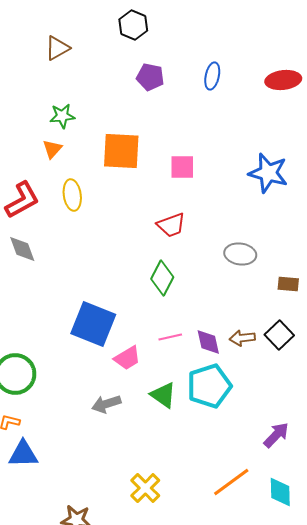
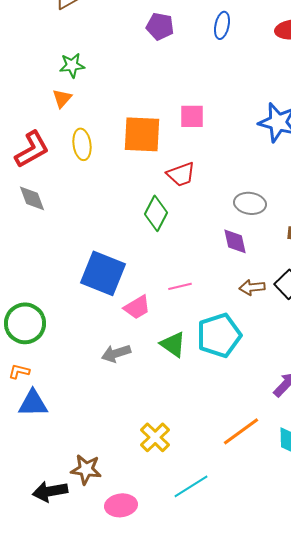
orange square: (121, 151) -> (142, 134), moved
green diamond: (162, 278) -> (156, 213), moved
purple diamond: (208, 342) -> (235, 241), moved

